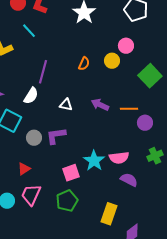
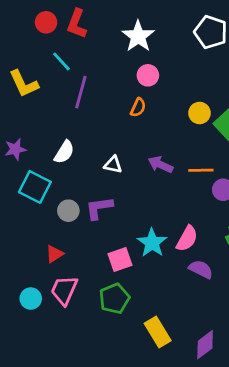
pink circle: (126, 46) -> (148, 75), moved
yellow circle: (112, 61) -> (200, 113), moved
purple line: (43, 72) -> (81, 92), moved
pink semicircle: (119, 158) -> (187, 239), turned -54
yellow rectangle: (109, 214) -> (158, 332), moved, turned -50

